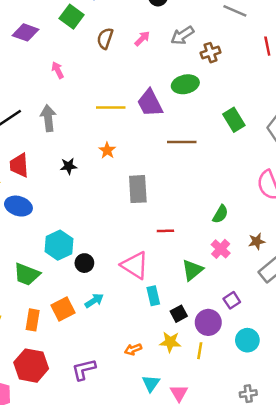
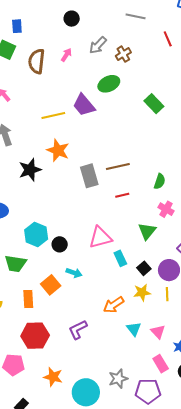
brown semicircle: (105, 38) -> (37, 61), size x1.4
brown line: (182, 142) -> (118, 166), moved
orange star: (107, 150) -> (58, 150), size x1.6
black star: (69, 166) -> (30, 170), size x1.6
red line: (165, 231) -> (122, 195), moved
pink triangle: (135, 265) -> (100, 237), turned -35
cyan arrow: (94, 301) -> (74, 273), turned 63
orange arrow: (133, 349) -> (114, 305), size x1.5

